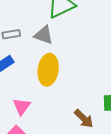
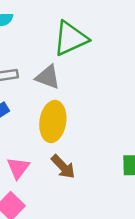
brown arrow: (84, 119) -> (63, 167), moved

